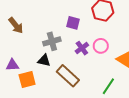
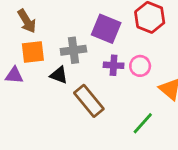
purple square: (73, 23) -> (106, 29), size x1.5
purple cross: (82, 48) -> (114, 65), turned 32
orange square: (27, 79) -> (33, 52), moved

